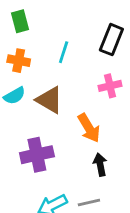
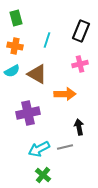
orange arrow: (89, 128) -> (65, 94), turned -60
black arrow: (100, 165) -> (79, 127), moved

